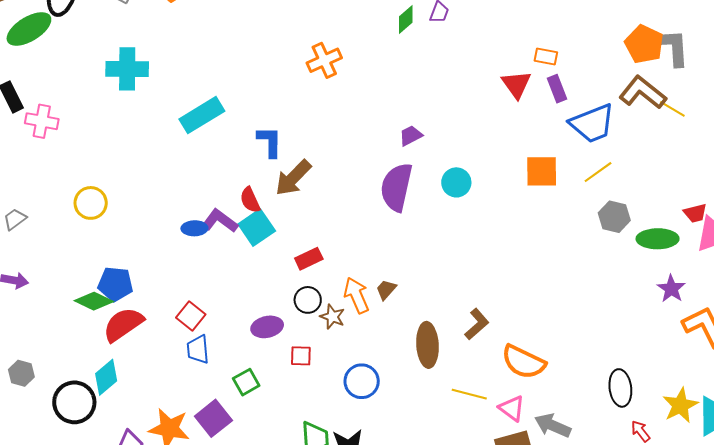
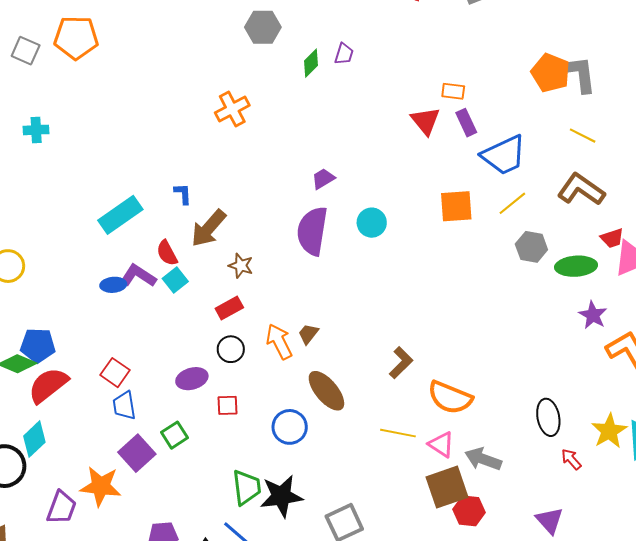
cyan cross: (127, 69) -> (36, 130), size x0.6
brown L-shape: (643, 93) -> (581, 189), moved
cyan rectangle: (202, 115) -> (120, 215), moved
blue L-shape: (270, 142) -> (183, 194), size x0.7
cyan square: (257, 227) -> (175, 280), size x0.7
brown star: (332, 317) -> (241, 266), moved
brown ellipse: (427, 345) -> (326, 391), moved, turned -33
purple square: (213, 418) -> (137, 453), moved

